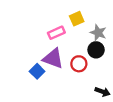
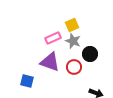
gray star: (98, 33) -> (73, 41), moved
blue square: (37, 71) -> (27, 81), moved, turned -32

